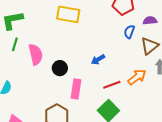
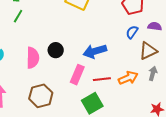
pink semicircle: (36, 54) -> (33, 58), moved
blue arrow: (98, 59) -> (95, 51), size x1.6
pink rectangle: (76, 89) -> (77, 75), moved

